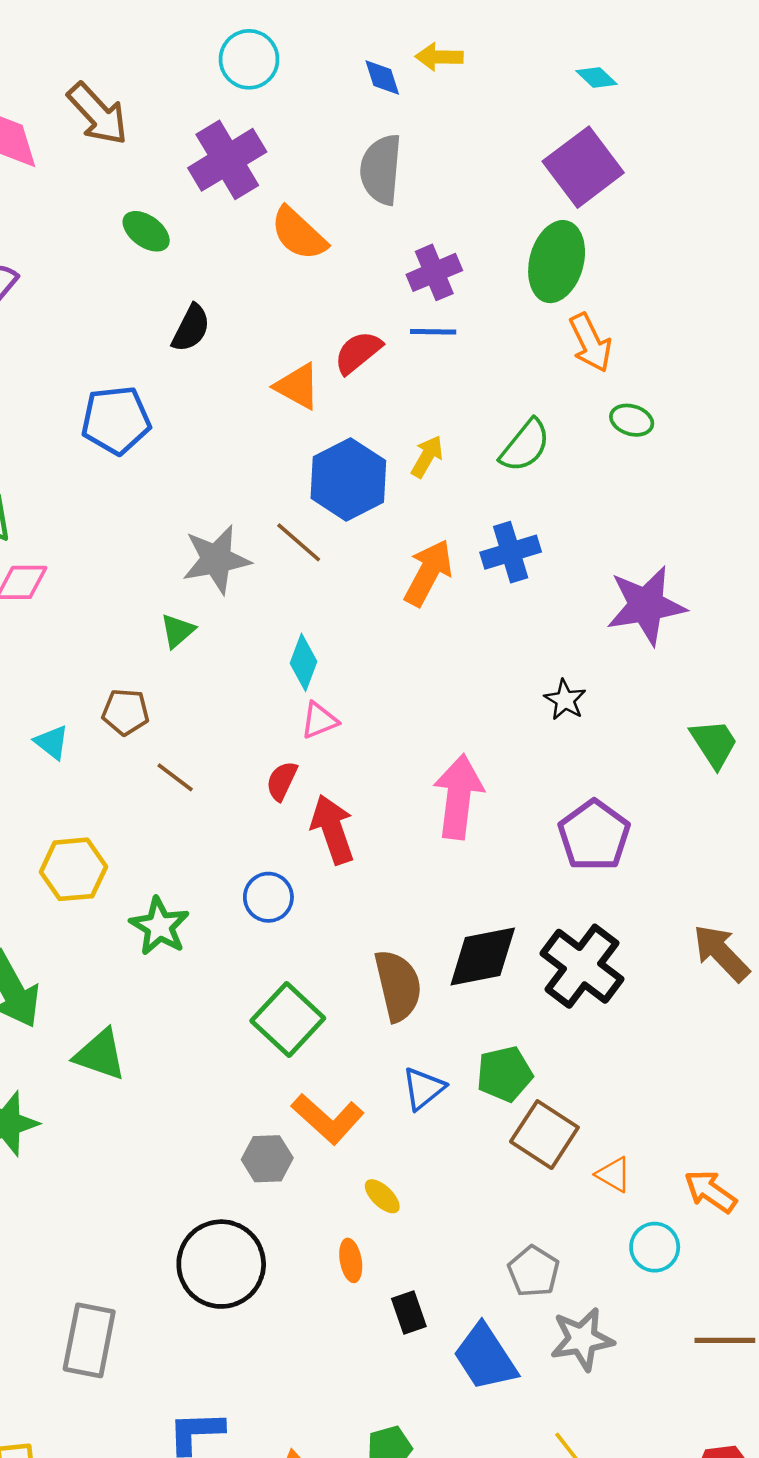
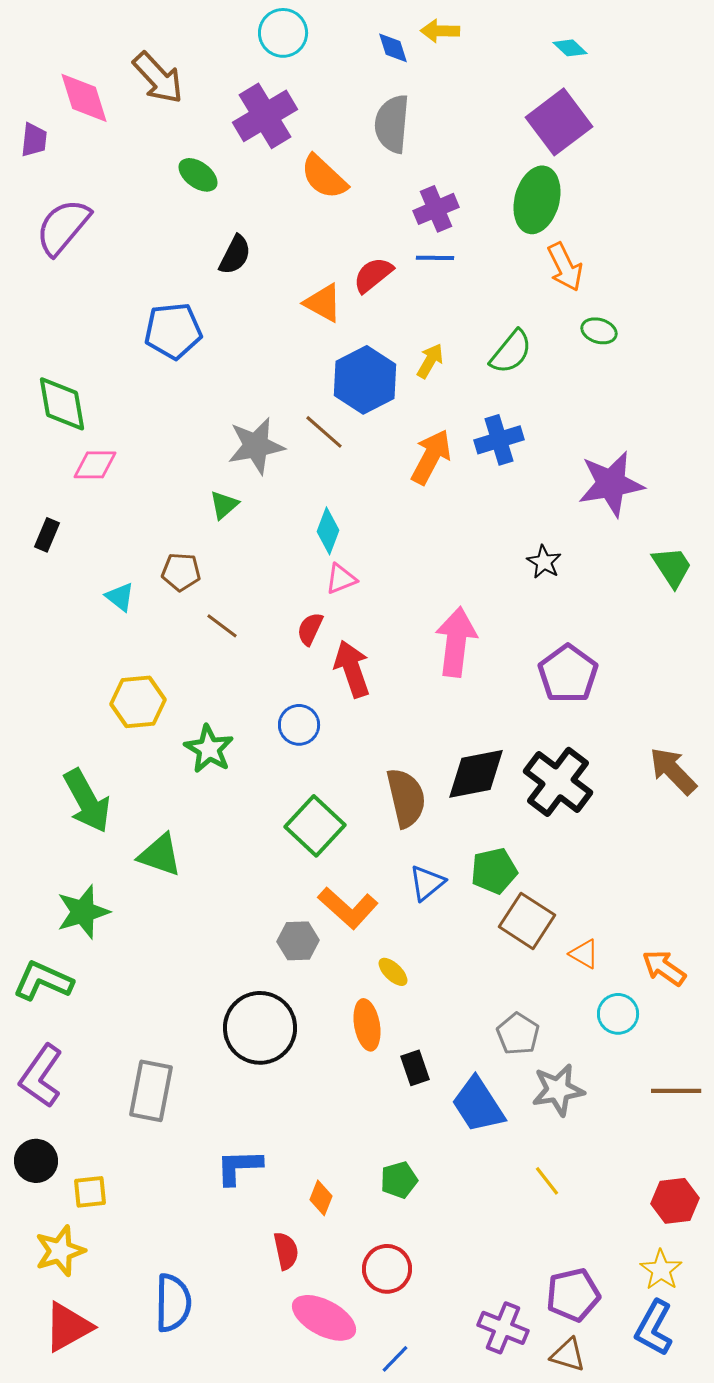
green trapezoid: (714, 743) -> (672, 567), moved
orange ellipse: (351, 1260) -> (367, 1025), size x1.4

